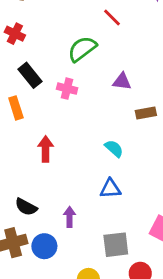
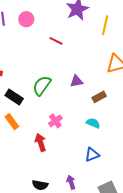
green semicircle: (82, 49) -> (42, 86), moved
pink cross: (67, 89) -> (55, 121), moved, turned -32
cyan semicircle: (114, 148) -> (93, 123), moved

